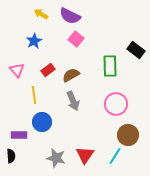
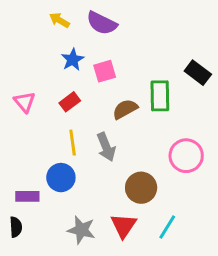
pink square: (76, 39) -> (105, 71), moved, turned 35
blue star: (34, 41) -> (73, 60), moved
brown semicircle: (71, 75) -> (125, 109), moved
yellow line: (34, 95) -> (73, 143), moved
pink circle: (116, 104) -> (186, 156), moved
brown circle: (128, 135) -> (141, 188), moved

